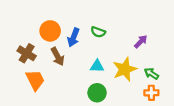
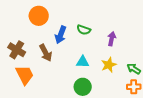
orange circle: (50, 31) -> (39, 16), moved
purple arrow: (141, 42) -> (112, 39), moved, turned -32
yellow star: (125, 69) -> (109, 65), size x0.7

